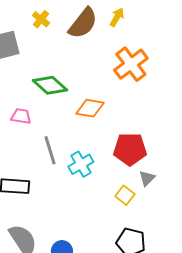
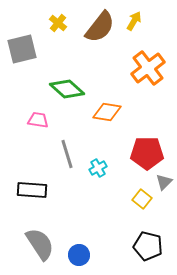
cyan cross: (81, 164) -> (98, 168), size x0.7

